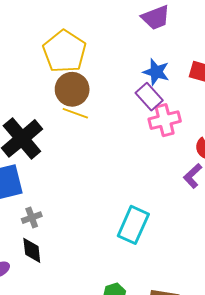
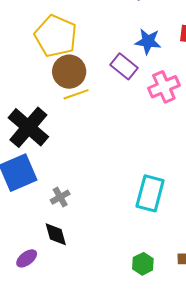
purple rectangle: (149, 97) -> (124, 66), moved
yellow line: (75, 113) -> (76, 94), turned -30
gray cross: (32, 218) -> (60, 197), moved

